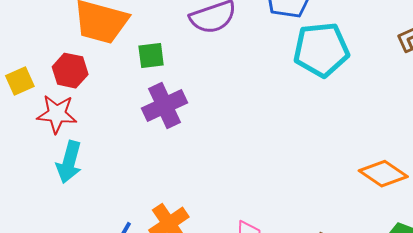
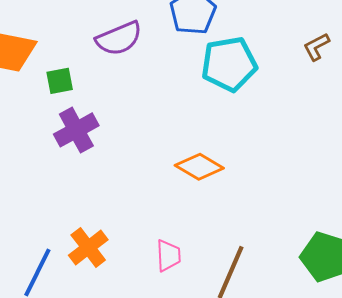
orange diamond: (383, 174) -> (199, 167), moved

